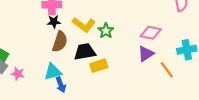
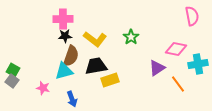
green star: (106, 31) -> (131, 37), moved
pink diamond: (151, 33) -> (176, 49), moved
cyan triangle: (53, 72) -> (64, 71), moved
pink star: (18, 74) -> (43, 88), moved

